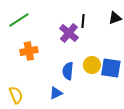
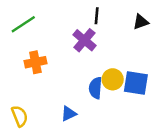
black line: (83, 21) -> (97, 16), moved
blue semicircle: (68, 71) -> (95, 88), moved

